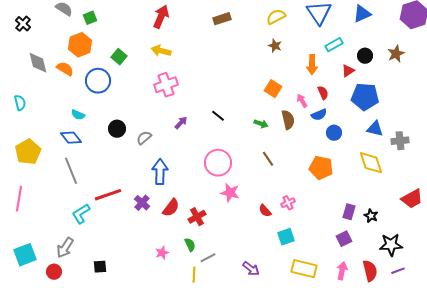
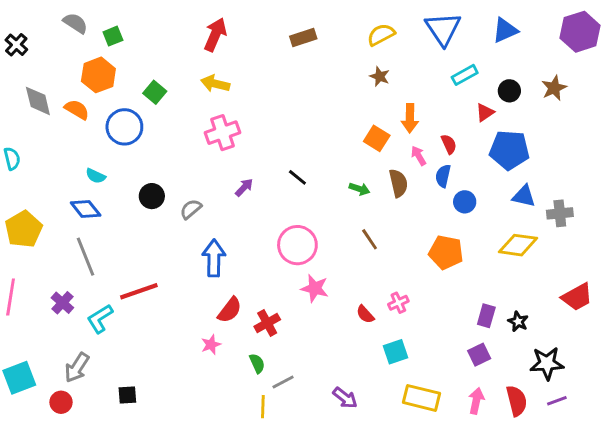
orange arrow: (312, 65) -> (410, 118), moved
blue semicircle: (319, 115) -> (443, 176), turned 126
yellow diamond: (371, 163) -> (518, 245), turned -64
purple cross: (142, 203) -> (62, 303), moved
pink star: (162, 253) -> (211, 345), moved

